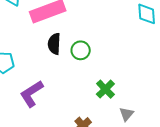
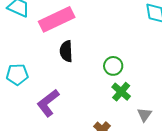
green circle: (81, 50) -> (113, 66), moved

